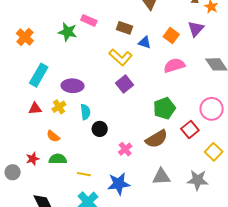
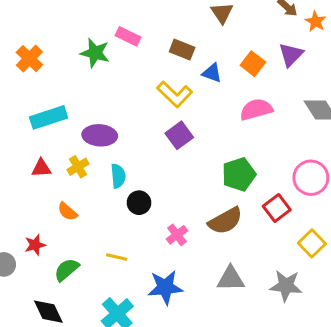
cyan rectangle: (39, 75) -> (49, 117), turned 40
green semicircle: (58, 159) -> (67, 270), moved, turned -42
yellow line: (84, 174) -> (117, 257), moved

